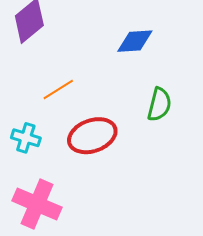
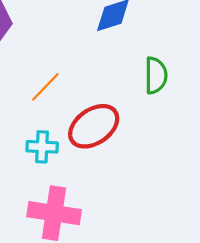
cyan cross: (26, 138) -> (42, 147), moved

